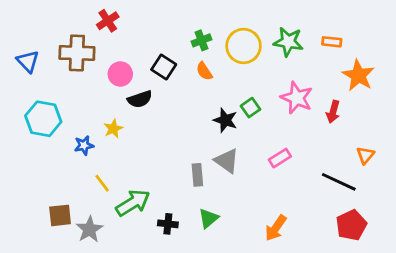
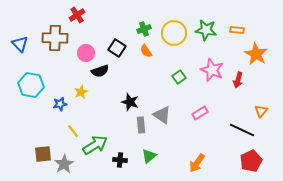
black star: (225, 120) -> (130, 102), moved

